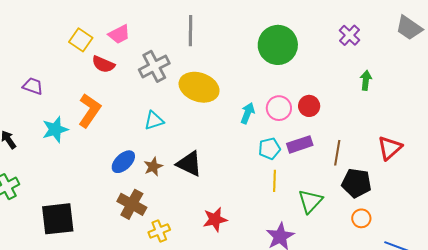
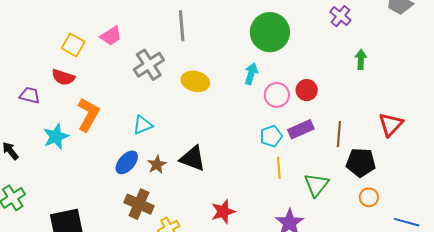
red semicircle: (103, 64) -> (63, 77), moved
yellow ellipse: (199, 87) -> (195, 81), size x0.7
cyan arrow: (248, 113) -> (251, 74), moved
cyan triangle: (154, 120) -> (143, 125), moved

